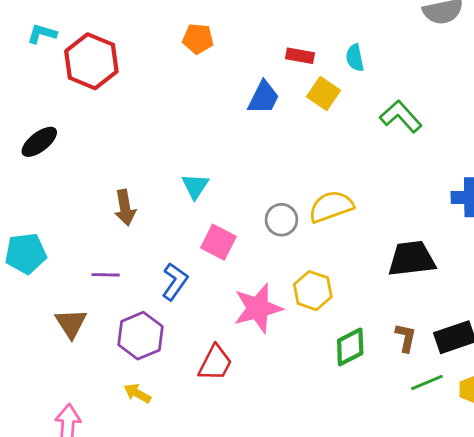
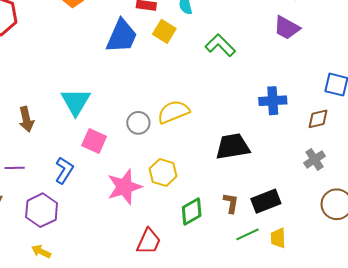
blue trapezoid: (264, 97) -> (122, 36), size x1.4
cyan triangle: (195, 186) -> (76, 102), size x1.5
red trapezoid: (215, 363) -> (149, 241), moved

